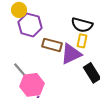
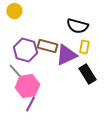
purple hexagon: (30, 25) -> (25, 50), moved
yellow rectangle: (82, 41) -> (84, 47), moved

